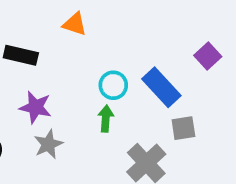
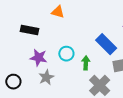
cyan circle: (113, 85) -> (66, 54), moved
green arrow: (106, 119) -> (86, 63), moved

